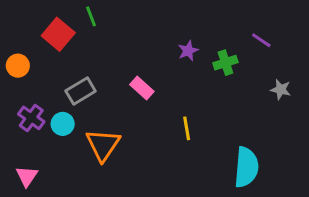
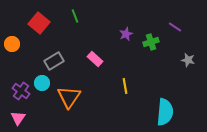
green line: (91, 16) -> (75, 16), moved
purple cross: (31, 118) -> (21, 91), moved

